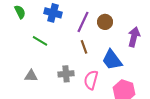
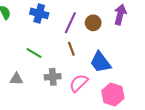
purple arrow: (134, 37) -> (120, 15), moved
green line: (40, 41) -> (34, 53), moved
pink semicircle: (91, 80) -> (79, 83), turned 30

